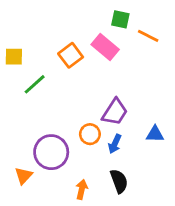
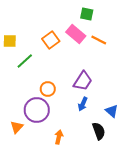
orange line: (148, 36) -> (99, 40), moved
orange circle: (90, 134) -> (48, 89), moved
blue triangle: (155, 134) -> (112, 111), moved, turned 40
black semicircle: (119, 181) -> (99, 131), moved

